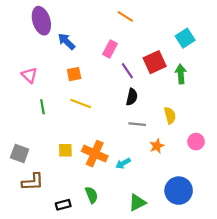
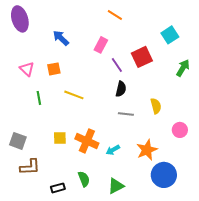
purple ellipse: (41, 21) -> (20, 19), moved
orange square: (74, 74) -> (54, 69), moved
green arrow: (181, 74) -> (183, 68), moved, turned 36
orange star: (157, 146) -> (147, 150), moved, size x1.5
green triangle: (137, 203) -> (116, 186), moved

